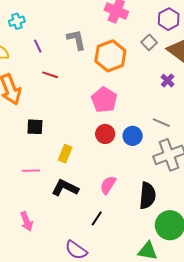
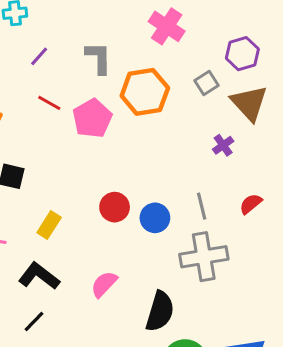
purple line: (38, 46) -> (39, 56), turned 56
pink pentagon: (104, 100) -> (92, 118), moved
gray line: (161, 123) -> (202, 206), turned 42
black line: (97, 218) -> (34, 321), moved

